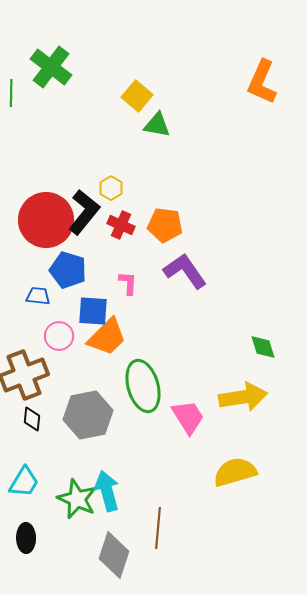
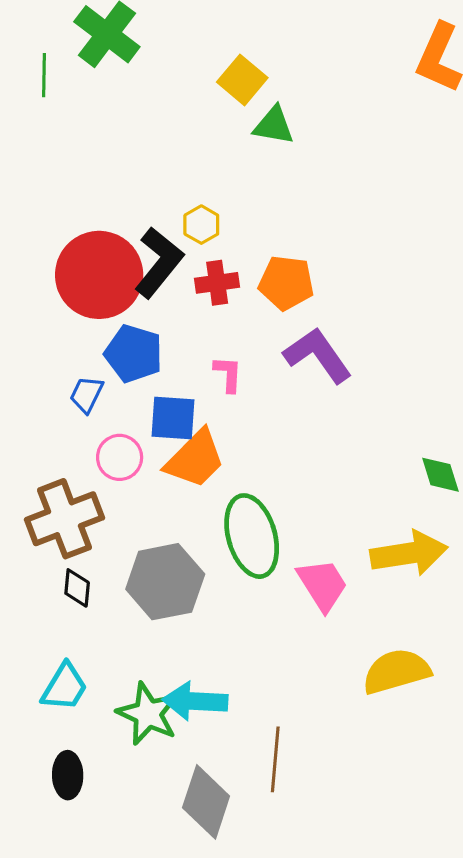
red cross: (121, 225) -> (217, 283), turned -32
blue trapezoid: (38, 296) -> (87, 394), turned -70
cyan arrow: (107, 491) -> (195, 701), turned -72

